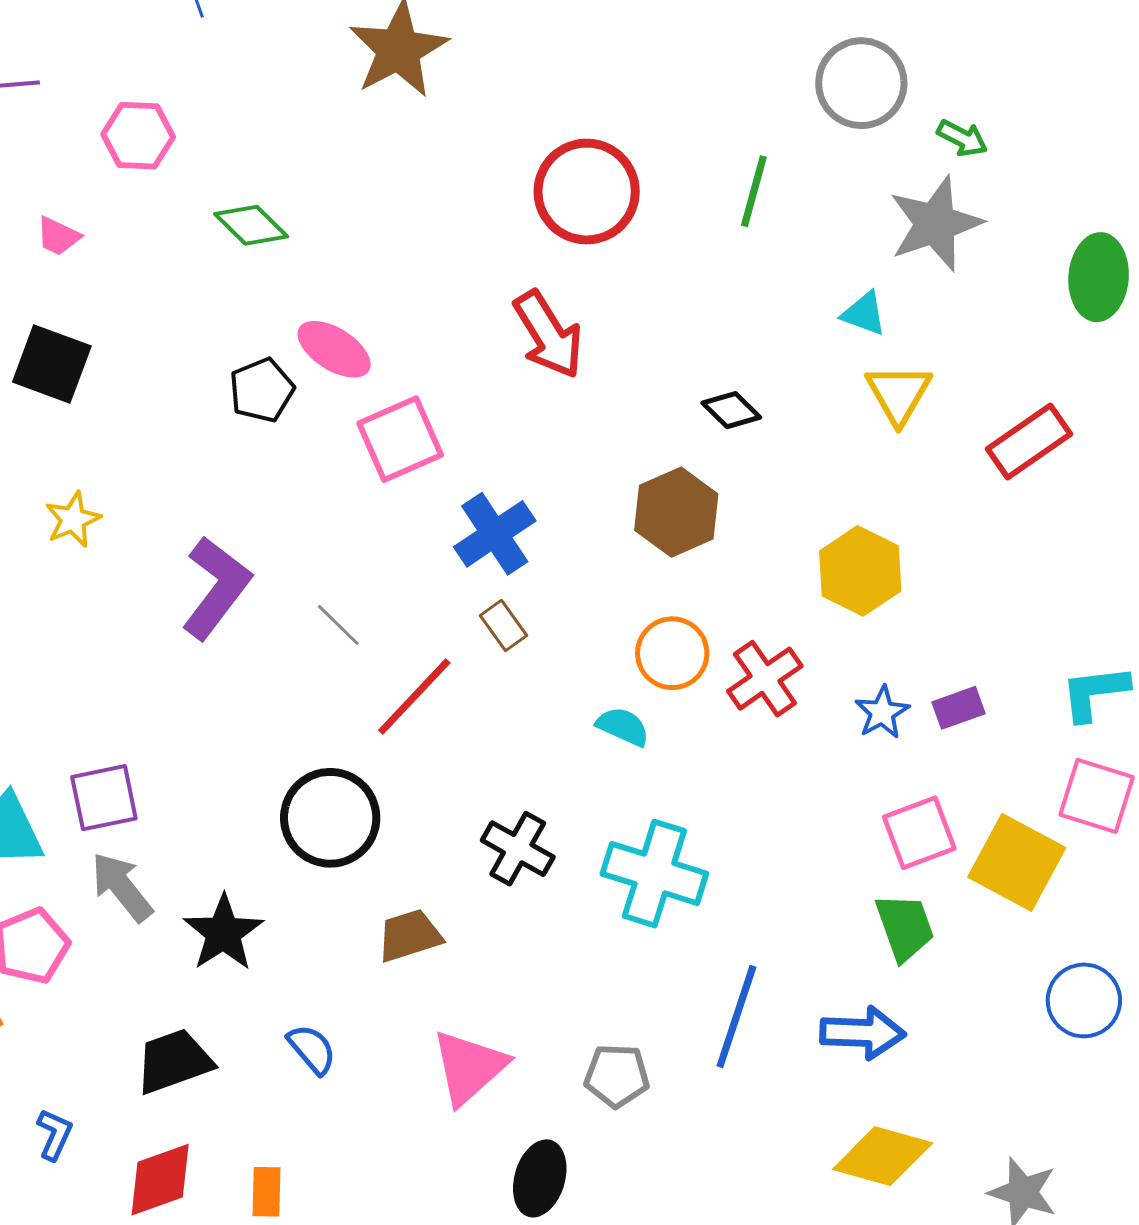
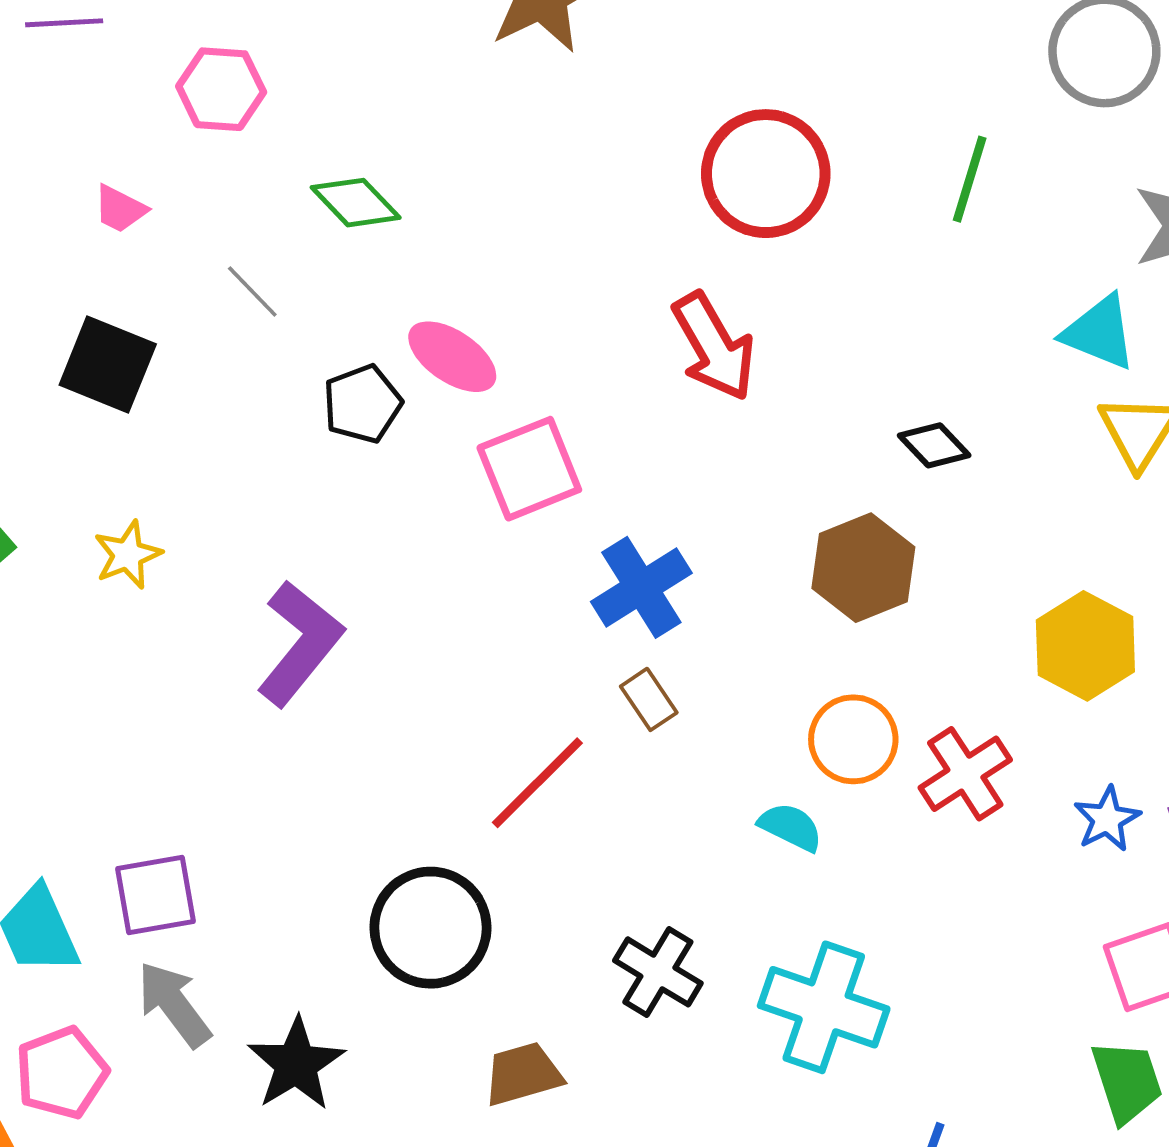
cyan triangle: (864, 314) -> (1099, 333), size x1.4
gray line: (338, 625) -> (252, 291), moved

